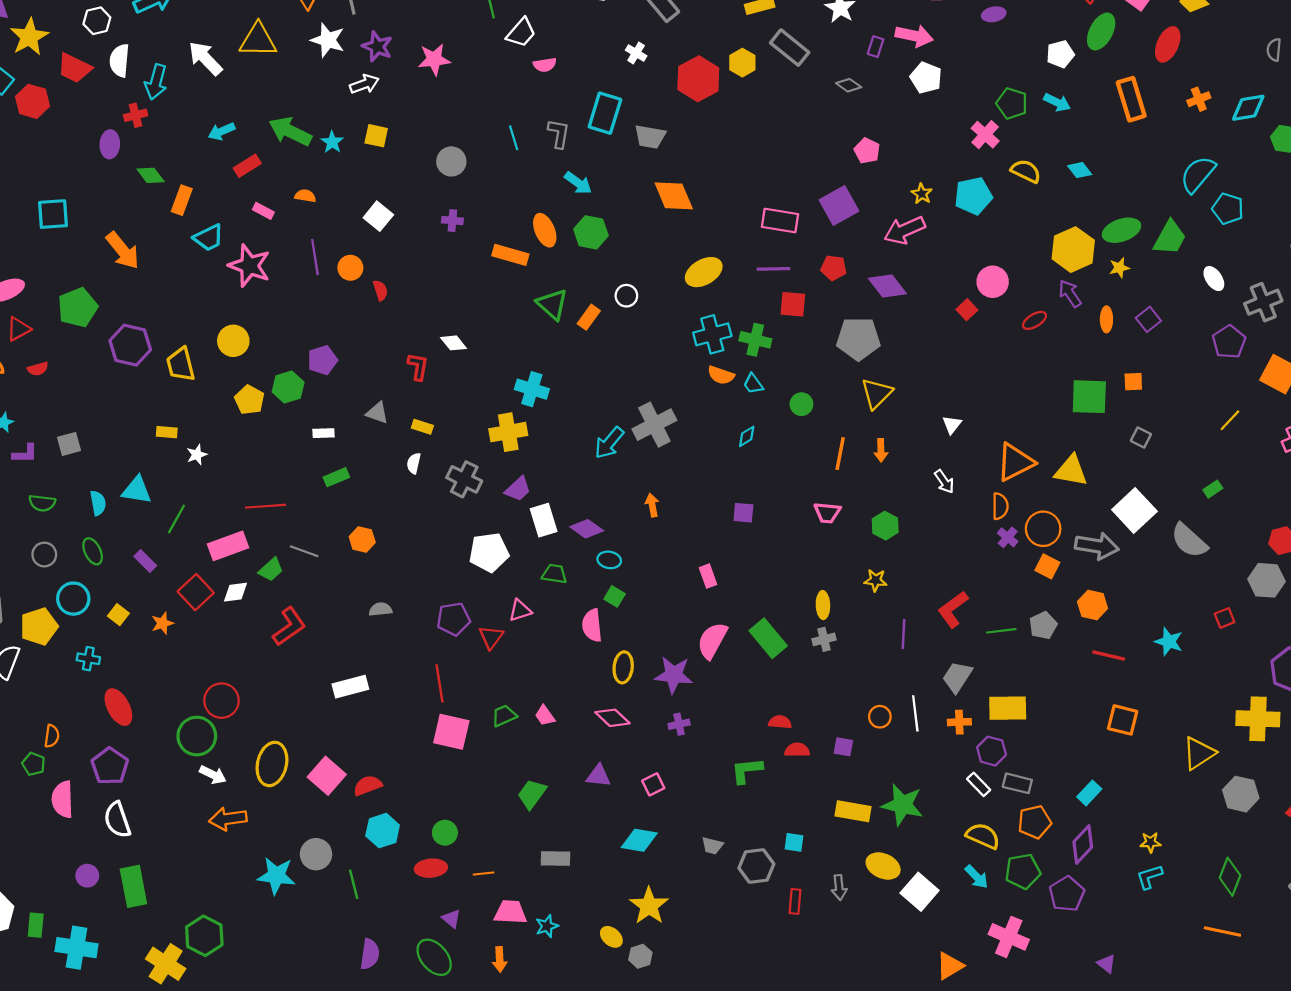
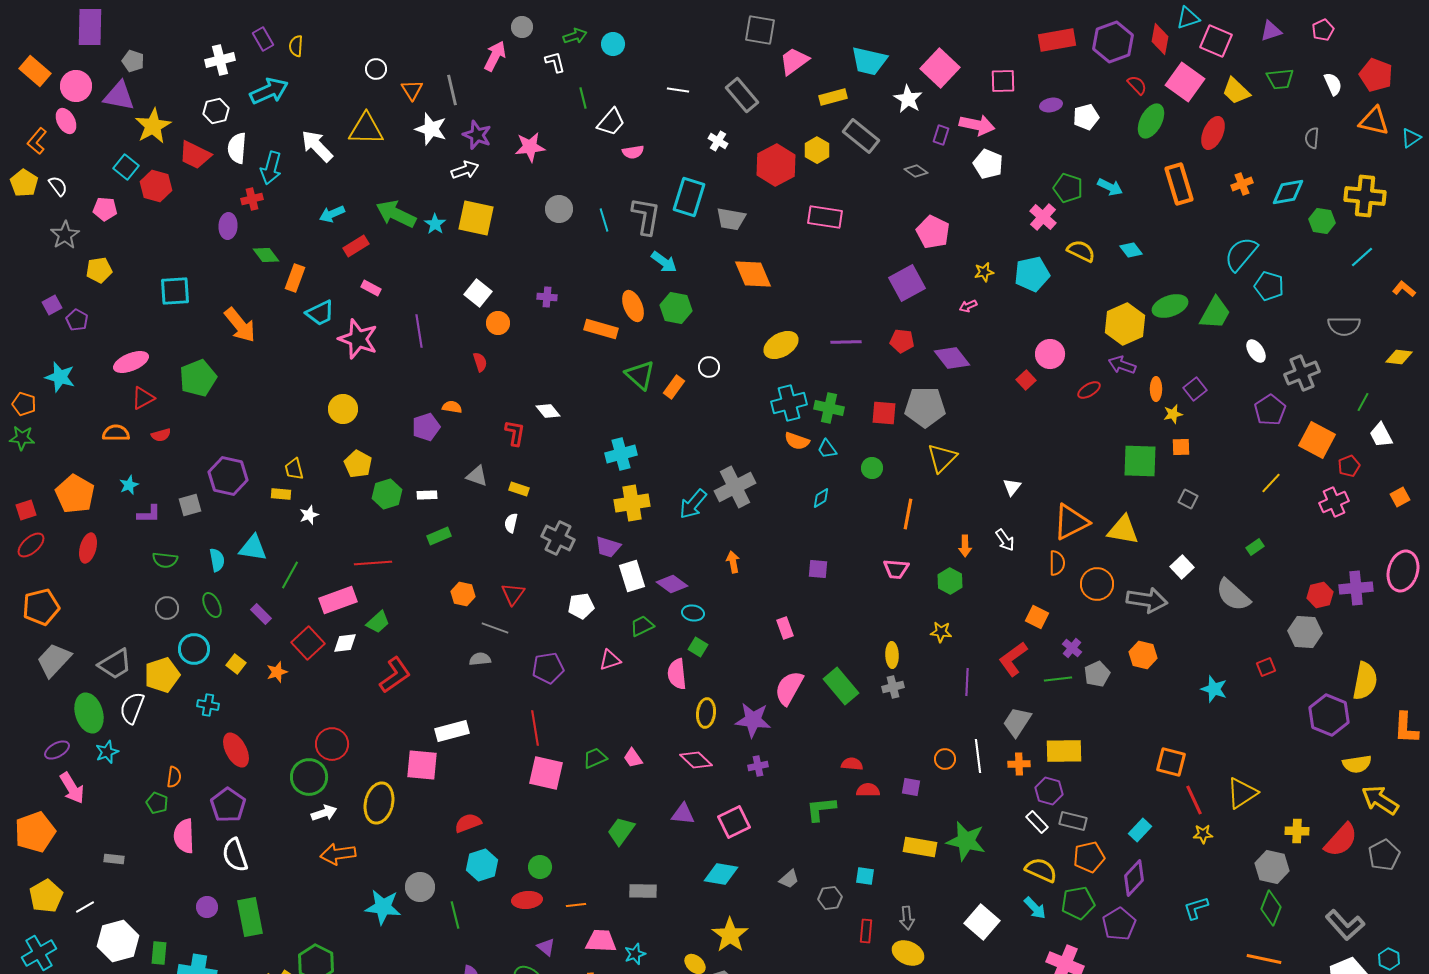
white pentagon: (1060, 54) -> (1086, 117), moved
gray L-shape: (559, 134) -> (646, 216), size x1.4
yellow square: (376, 136) -> (476, 218), size x1.6
pink pentagon: (867, 151) -> (933, 232), size x1.4
gray circle: (451, 161) -> (559, 209), moved
yellow star: (922, 194) -> (984, 272), turned 30
orange semicircle: (305, 196) -> (452, 407), moved
pink rectangle: (780, 221) -> (825, 217), moved
pink arrow: (905, 230) -> (968, 306), size x0.5
orange circle: (350, 268) -> (498, 323), moved
yellow star: (1119, 268) -> (1173, 414), moved
purple arrow: (1070, 294) -> (1122, 365), turned -36
red square: (793, 304) -> (884, 413), moved
purple hexagon: (130, 345) -> (228, 476), moved
yellow trapezoid: (181, 364) -> (294, 469), moved, size x0.7
green hexagon: (288, 387) -> (387, 494), moved
cyan cross: (532, 389) -> (621, 454), turned -32
yellow cross: (508, 432) -> (632, 503), moved
orange arrow: (881, 450) -> (965, 546), moved
purple trapezoid: (518, 489) -> (608, 547), turned 60
white square: (1134, 511) -> (1182, 567), size x0.6
purple cross: (1008, 537) -> (1072, 648), moved
gray line: (304, 551) -> (495, 628), moved
white pentagon: (489, 552) -> (581, 606), size x0.7
orange square: (1047, 566) -> (1037, 617), moved
green trapezoid: (554, 574) -> (642, 626), turned -35
red triangle: (491, 637) -> (513, 594), moved
red line: (1109, 655) -> (1194, 800), moved, turned 52
yellow cross: (1258, 719) -> (1297, 831), moved, size x0.6
white arrow: (213, 775) -> (324, 813), turned -45
pink square: (327, 776) -> (422, 765), moved, turned -36
pink square: (653, 784) -> (734, 822), size x1.5
gray hexagon: (1241, 794) -> (1272, 867), moved
yellow star: (1151, 842) -> (1203, 834), moved
gray trapezoid: (712, 846) -> (789, 879), turned -55
gray hexagon: (756, 866) -> (830, 898), size x0.7
yellow ellipse: (883, 866) -> (908, 953), moved

